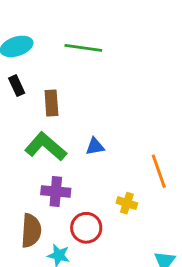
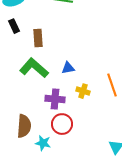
purple cross: (56, 191) -> (55, 99), moved
yellow cross: (127, 203) -> (83, 91), moved

